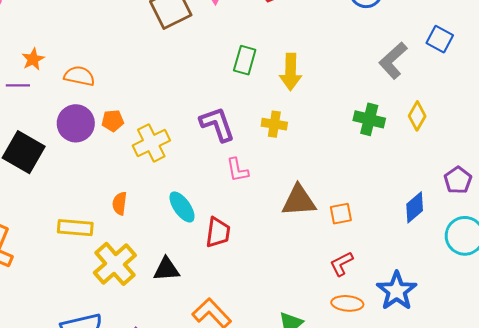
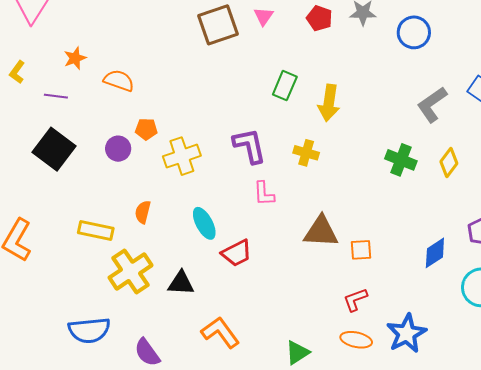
purple line: (18, 85) -> (56, 96), moved
purple circle: (76, 123) -> (118, 149), moved, size x0.7
red trapezoid: (218, 232) -> (237, 253), turned 48

